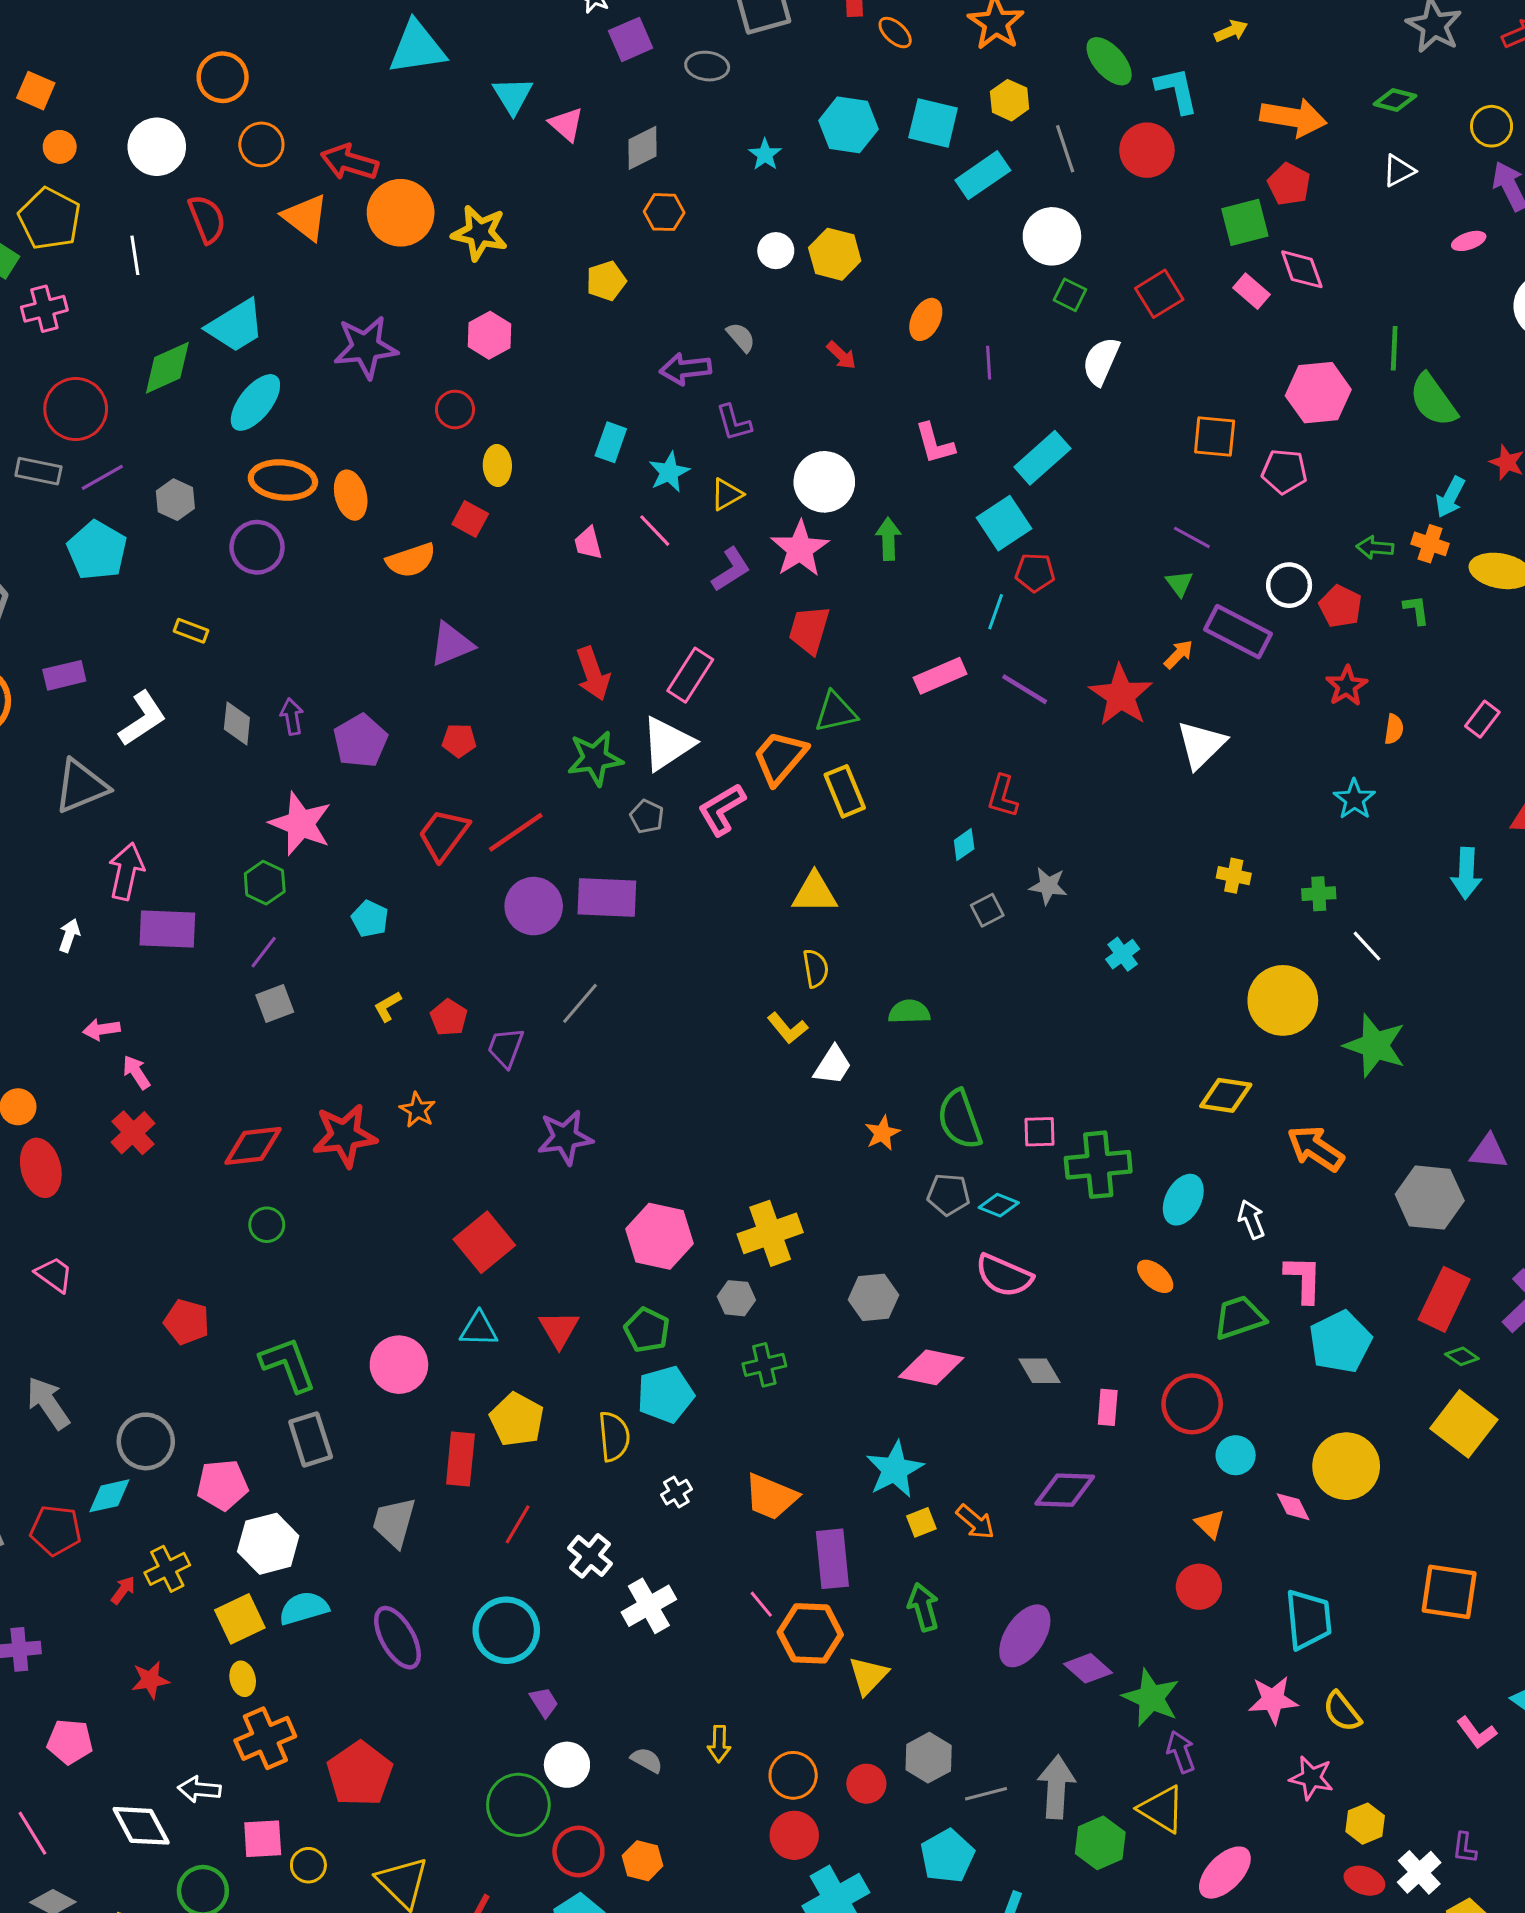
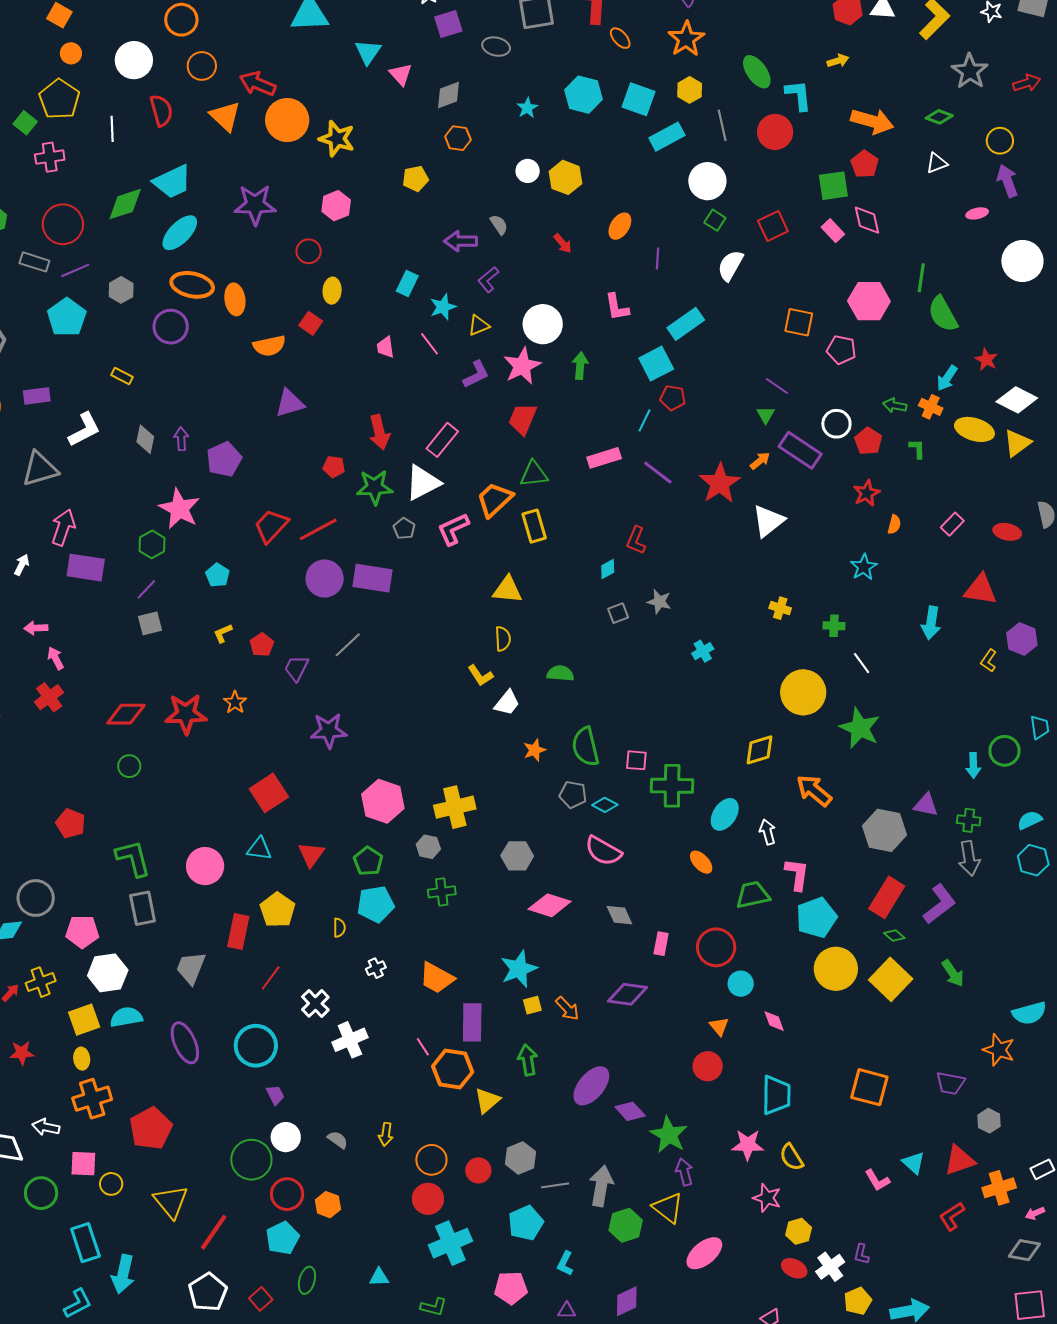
purple L-shape: (734, 423) -> (488, 279), turned 60
red pentagon: (459, 741) -> (334, 467), moved
yellow diamond: (1226, 1095) -> (759, 750), turned -32
yellow semicircle: (614, 1436) -> (339, 928), size x0.6
yellow circle: (1346, 1466) -> (836, 969), moved

